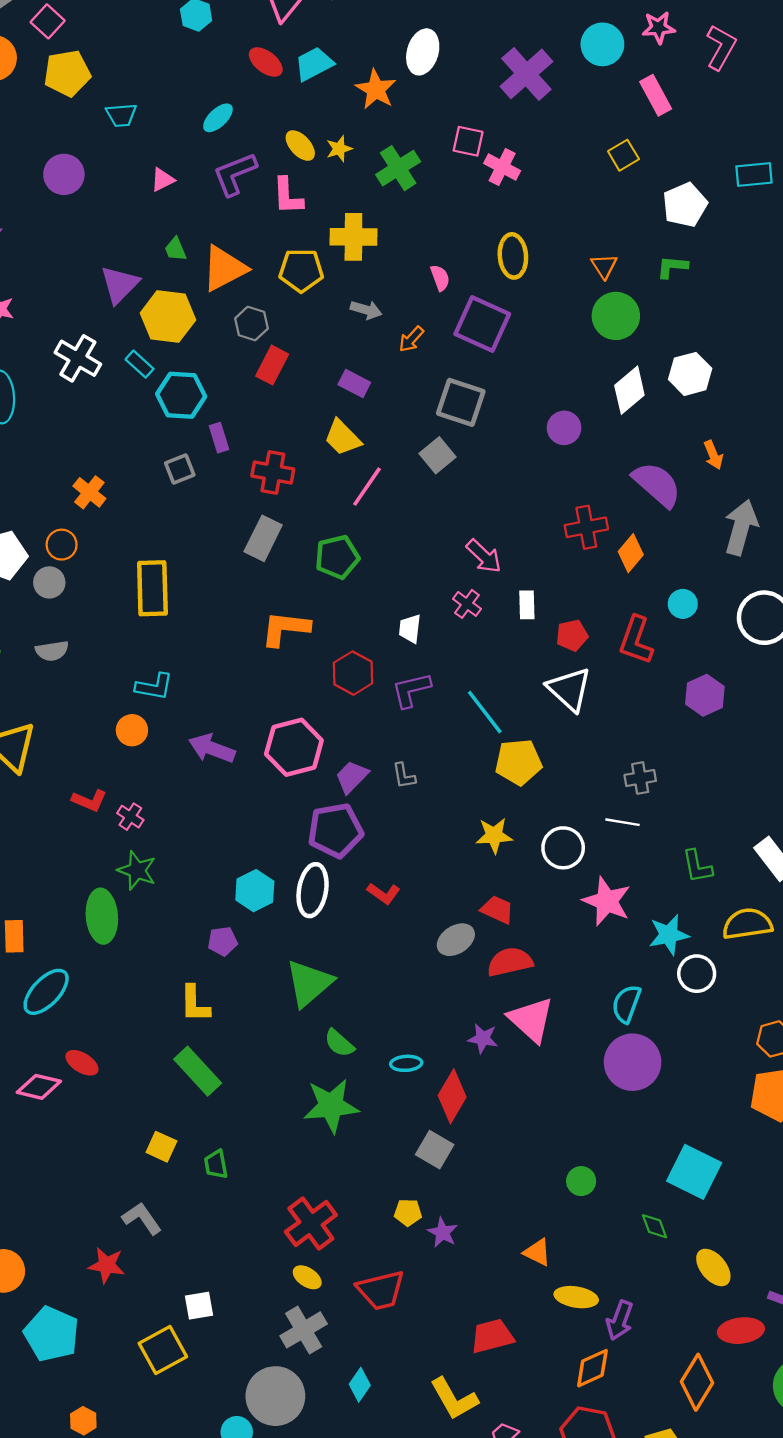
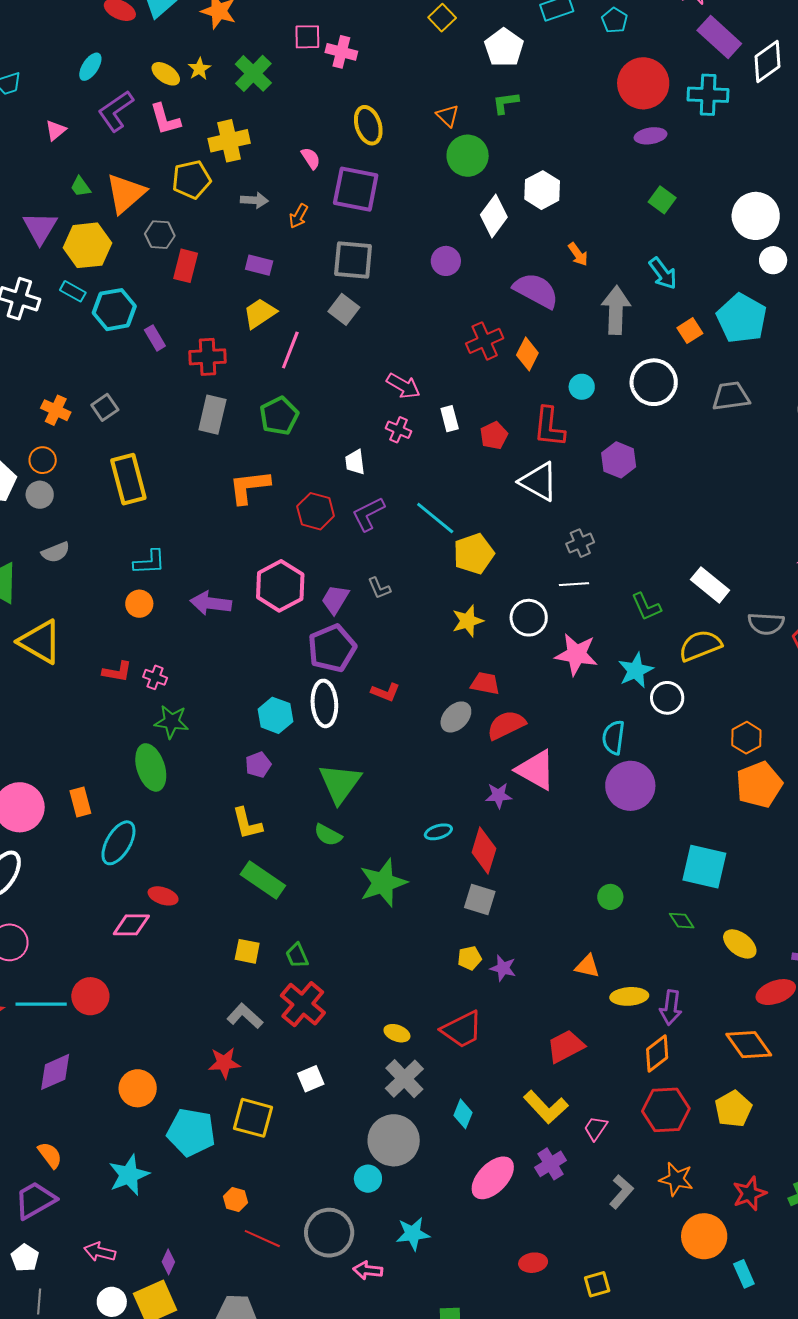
yellow trapezoid: (343, 438) -> (260, 313), turned 114
gray square: (180, 469) -> (105, 407), moved
white triangle: (569, 689) -> (539, 482), moved
green semicircle: (339, 1043) -> (328, 835), moved
red cross: (311, 1223) -> (303, 1004), moved
yellow square: (163, 1350) -> (253, 1118), moved, turned -33
orange diamond: (697, 1382) -> (749, 1045), turned -54

